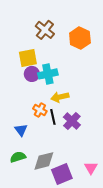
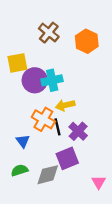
yellow square: (28, 58) -> (17, 63), moved
purple circle: (32, 74) -> (35, 80), size x1.5
orange cross: (40, 110) -> (43, 119), size x1.5
purple square: (62, 174) -> (67, 158), moved

